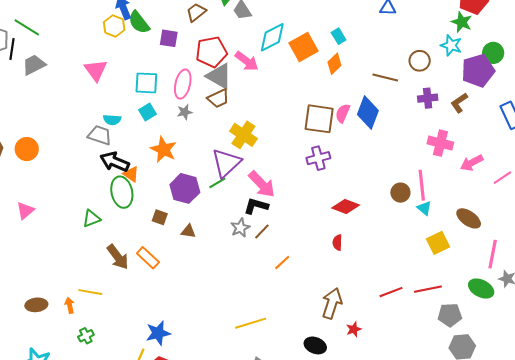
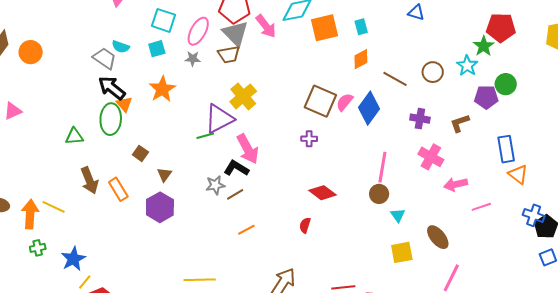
orange diamond: (334, 64) -> (361, 59), moved
purple pentagon: (478, 71) -> (486, 97), size x0.7
purple cross: (428, 98) -> (420, 119), moved
purple cross: (318, 158) -> (309, 139), size x0.7
pink line: (422, 185) -> (382, 167), moved
purple hexagon: (185, 188) -> (160, 207), moved
brown triangle: (188, 231) -> (164, 175), turned 42
orange arrow: (70, 305) -> (30, 214), size x1.8
blue star: (158, 333) -> (73, 259), moved, turned -30

